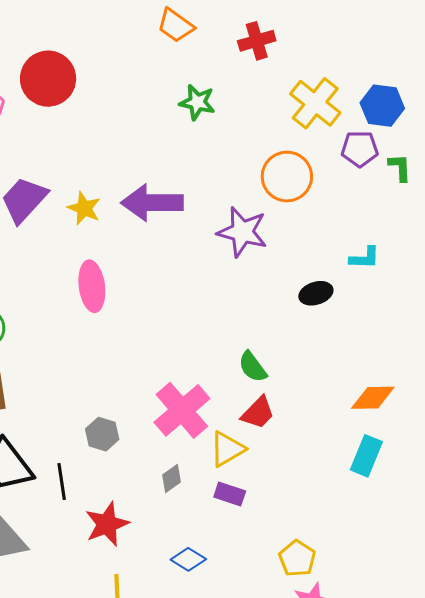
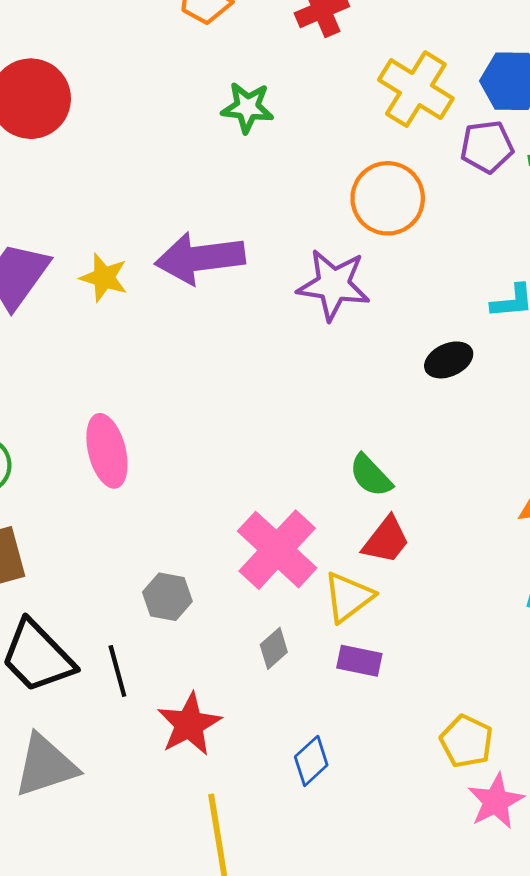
pink ellipse: (92, 286) -> (107, 451), moved
blue diamond: (188, 559) -> (311, 761), turned -68

